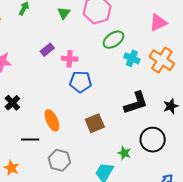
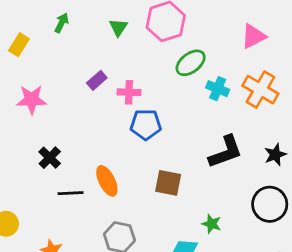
brown square: (95, 123) -> (168, 183), turned 36
black line: (30, 139) -> (71, 193), moved
black circle: (153, 140) -> (270, 204), moved

